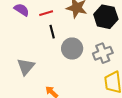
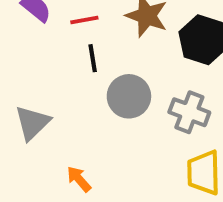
gray cross: (103, 53) -> (189, 112), turned 36

